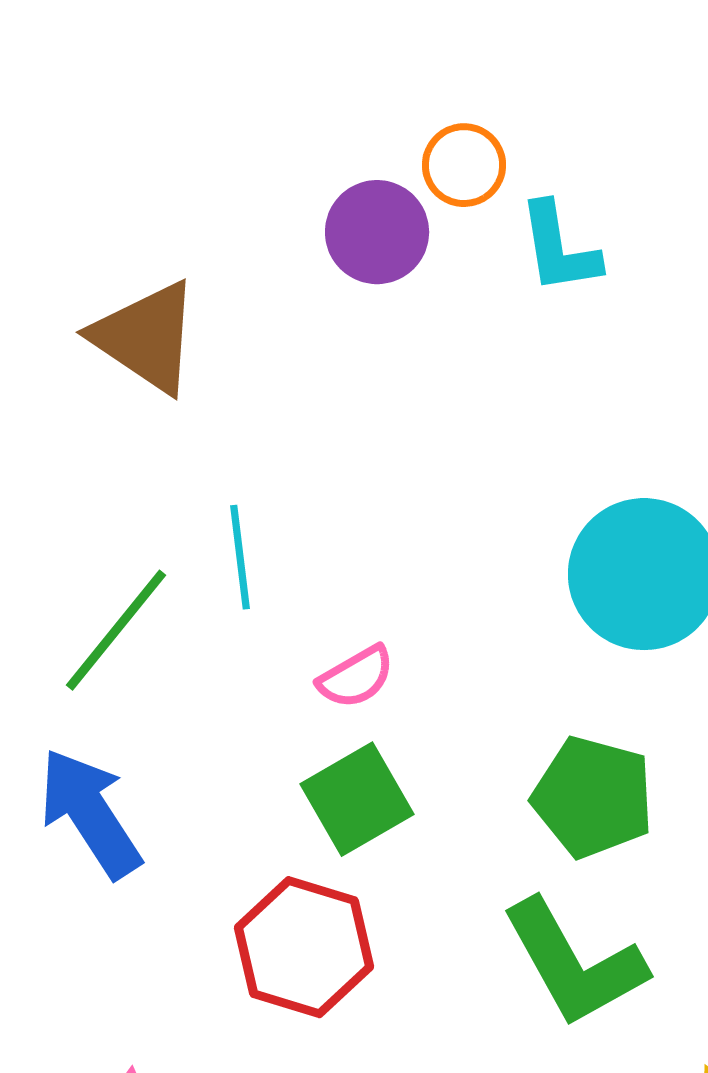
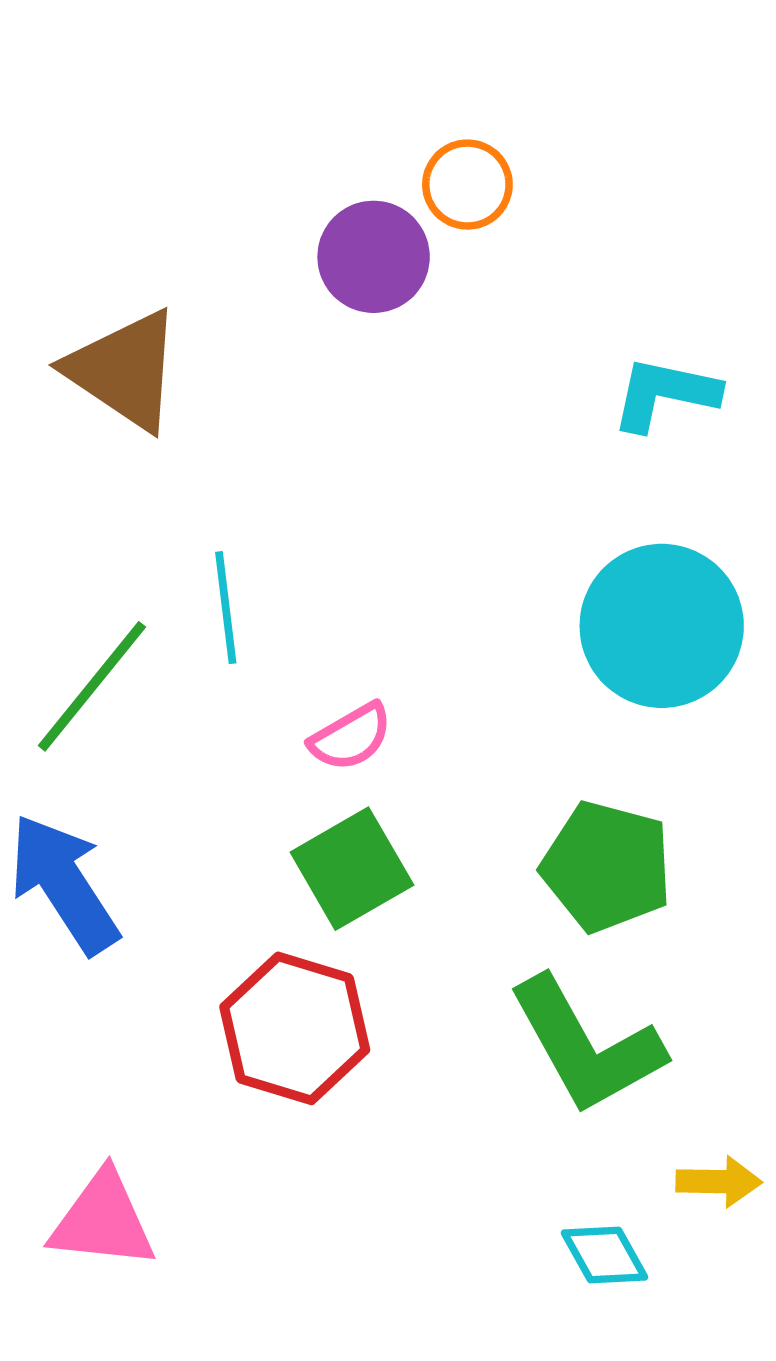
cyan L-shape: (559, 248) -> (665, 394), moved, turned 111

